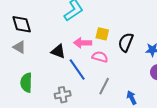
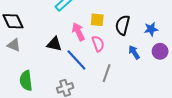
pink arrow: (83, 43) -> (78, 32), turned 72
pink semicircle: (100, 57) -> (98, 44), turned 63
blue arrow: (132, 98) -> (134, 52), moved

